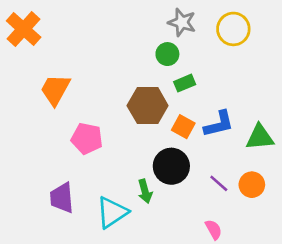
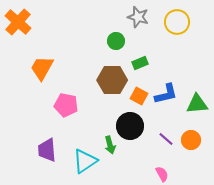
green circle: (167, 54) -> (116, 41), moved

